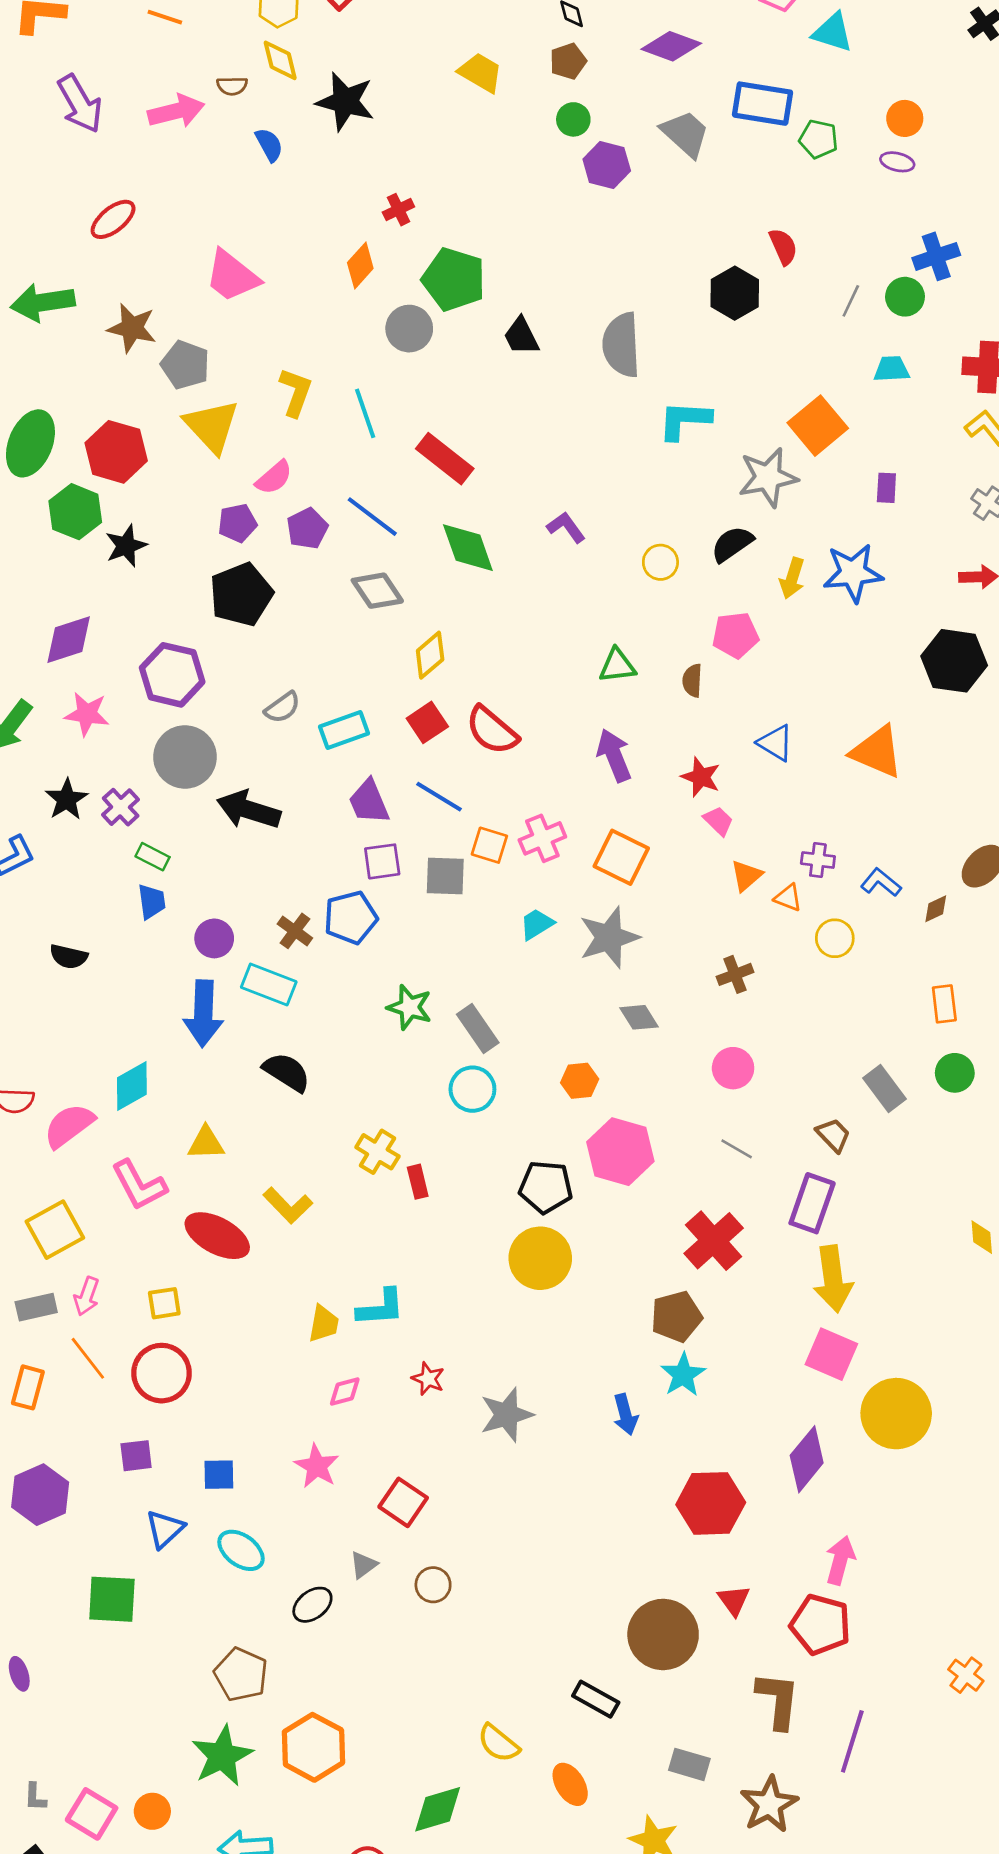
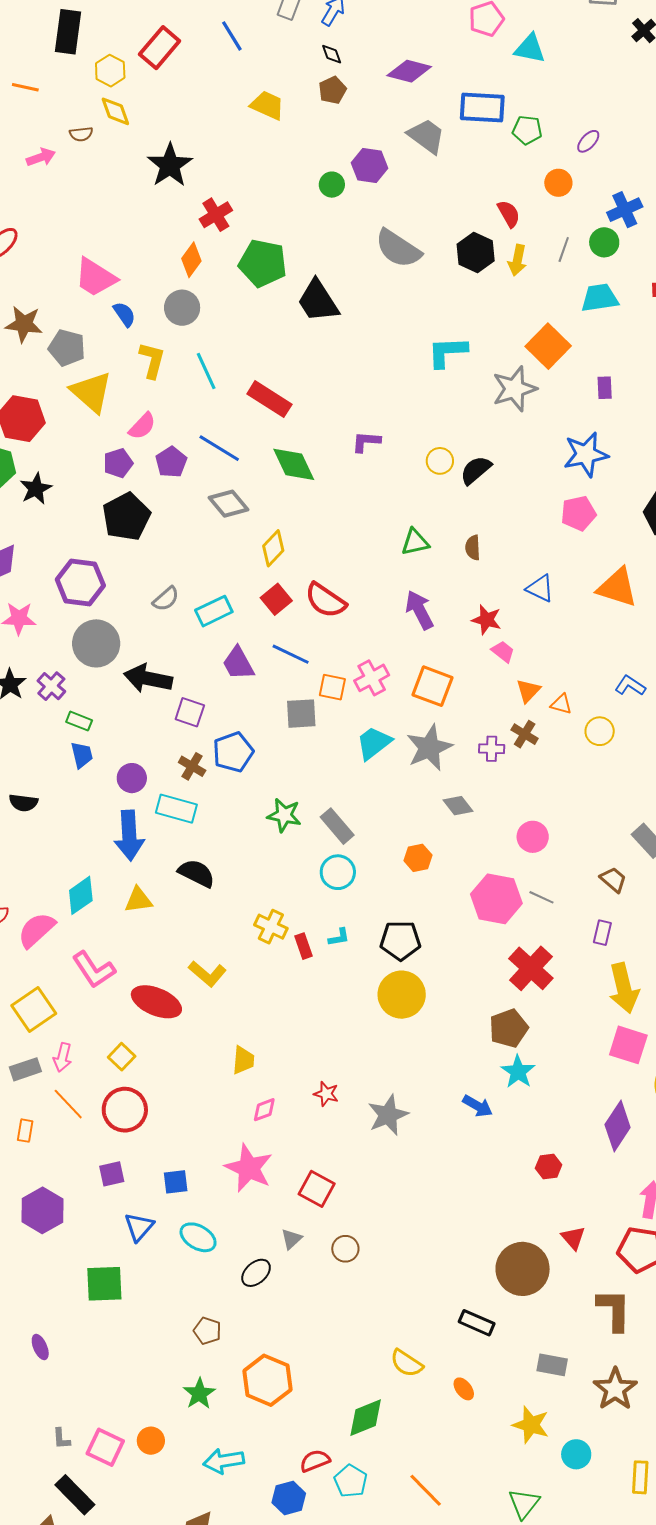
black star: (345, 101) -> (170, 165), moved, turned 30
pink arrow: (176, 111) -> (41, 157), size x0.7
orange circle: (905, 118) -> (558, 183), moved
green circle: (573, 119) -> (332, 185), moved
blue semicircle: (269, 145) -> (124, 314), moved
purple ellipse: (897, 162) -> (588, 141), turned -55
red cross: (398, 210) -> (216, 215), size x1.4
gray circle: (409, 329) -> (182, 308), moved
black trapezoid: (521, 336) -> (318, 301), size x1.5
gray semicircle: (621, 345) -> (398, 249), moved, turned -48
cyan trapezoid: (892, 369) -> (600, 298), size x1.4
purple L-shape: (566, 527) -> (366, 442), turned -44
black semicircle: (732, 544) -> (476, 470), moved
yellow arrow: (792, 578) -> (517, 260), moved
pink pentagon: (736, 635) -> (578, 513), moved
purple cross: (818, 860) -> (492, 749), moved
purple square: (382, 861) -> (190, 712), moved, turned 32
cyan trapezoid: (537, 924) -> (374, 743), size x1.4
brown cross: (735, 974) -> (525, 734), moved, turned -32
yellow triangle: (206, 1143) -> (138, 900), moved
pink hexagon: (620, 1152) -> (496, 899), moved
purple rectangle: (812, 1203) -> (602, 933), size x0.6
yellow square: (164, 1303) -> (122, 1057), turned -32
cyan L-shape: (381, 1308) -> (339, 937), moved, size x0.6
orange rectangle: (28, 1387) -> (25, 1131), size x0.7
blue arrow: (625, 1414) -> (478, 1106), turned -40
pink star: (317, 1466) -> (249, 1168), size x1.4
red hexagon: (711, 1503) -> (549, 1167), size x0.5
brown pentagon: (241, 1674) -> (207, 1331), size x0.7
green star: (222, 1756) -> (199, 1394), size x0.7
orange ellipse: (570, 1784) -> (464, 1389), size x0.7

